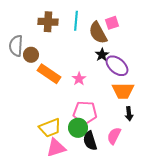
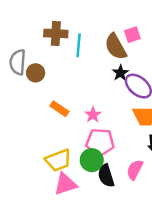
cyan line: (76, 21) -> (79, 45), moved
orange rectangle: (49, 74) -> (59, 109), moved, size x0.7
pink star: (79, 79) -> (93, 115), moved

